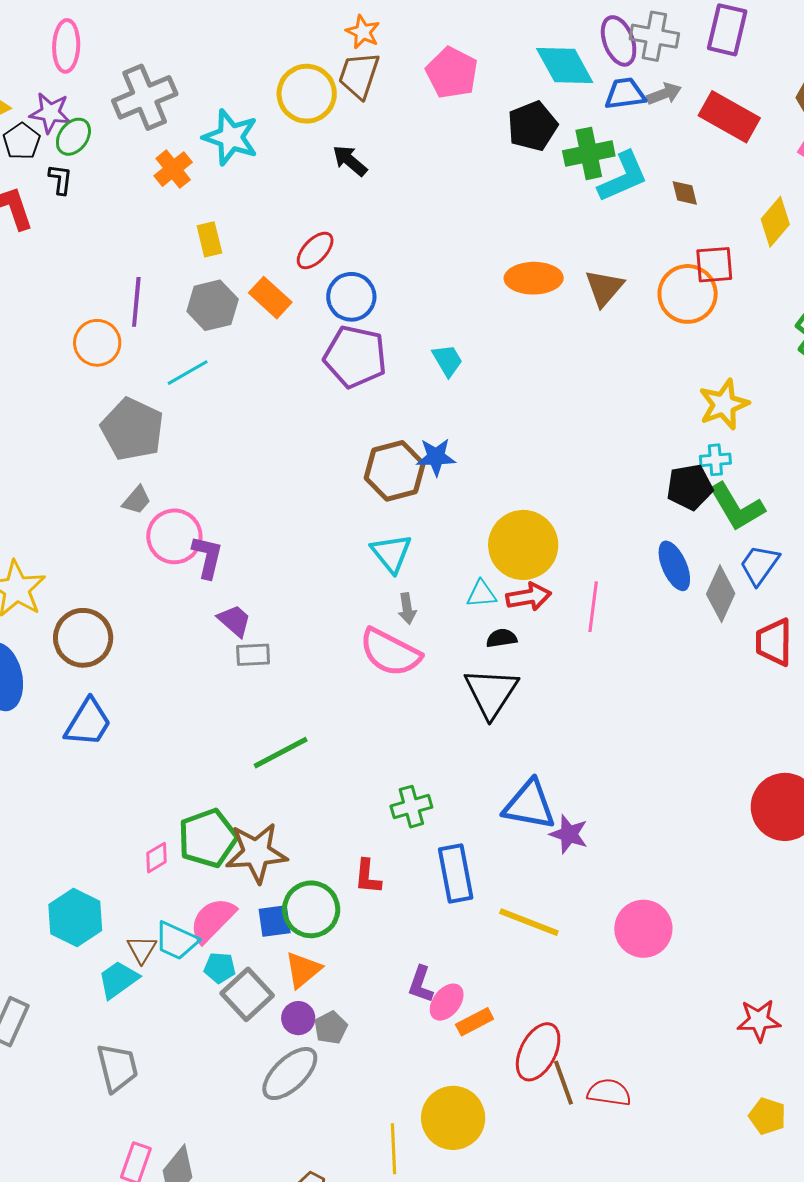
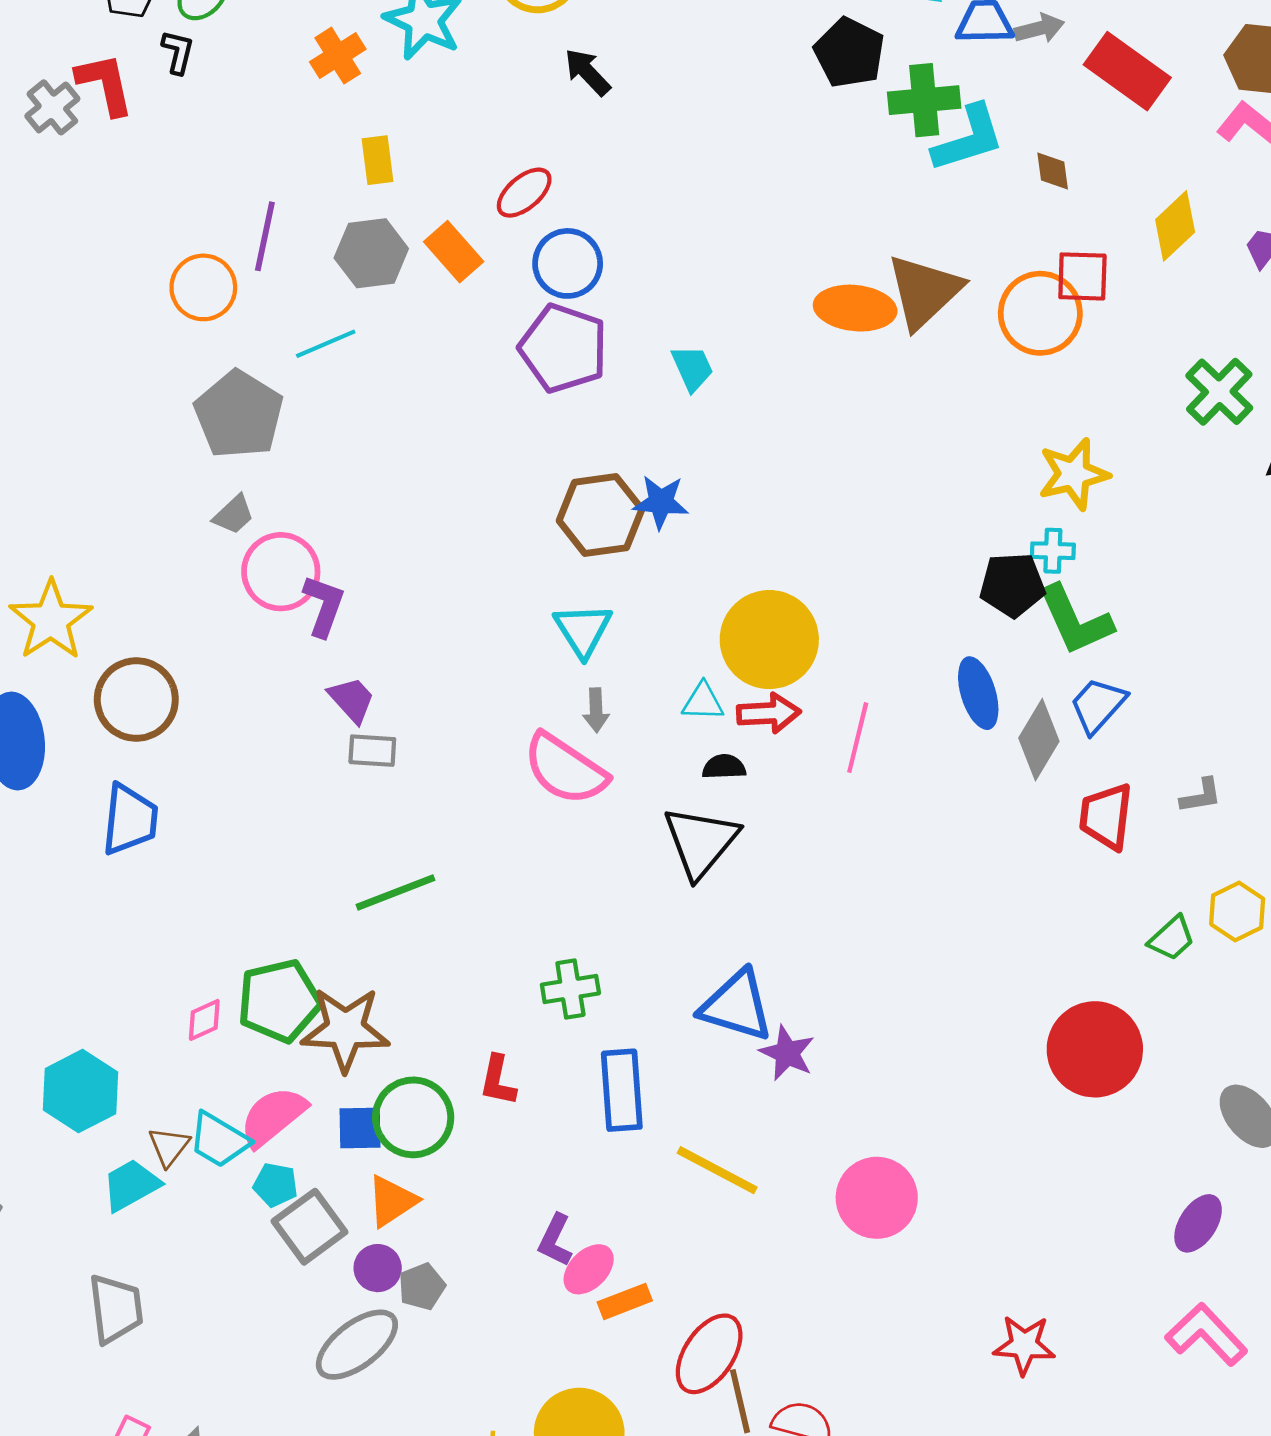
black pentagon: (532, 126) -> (849, 53), turned -30
orange ellipse: (534, 278) -> (855, 308), moved
brown triangle: (604, 288) -> (924, 291), size x1.4
blue trapezoid: (88, 723) -> (130, 819), turned -32

